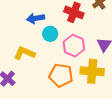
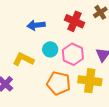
cyan circle: (50, 34) -> (50, 49), moved

